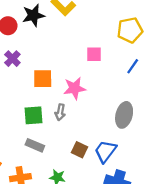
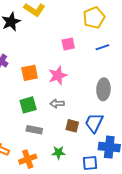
blue line: (133, 66) -> (102, 47), turned 48
gray arrow: (60, 112) -> (57, 104), moved, turned 88

